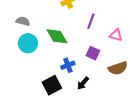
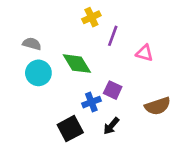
purple line: (91, 21) -> (113, 36), moved
pink triangle: (116, 35) -> (144, 53), moved
purple square: (93, 53) -> (113, 90), moved

